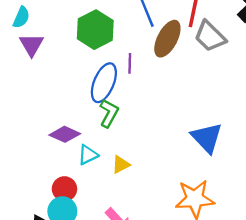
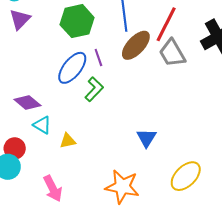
purple line: (130, 63) -> (98, 57), turned -36
green L-shape: (109, 113) -> (94, 89), moved
blue triangle: (207, 138) -> (146, 138), size x0.7
cyan triangle: (88, 155) -> (42, 125), turned 42

